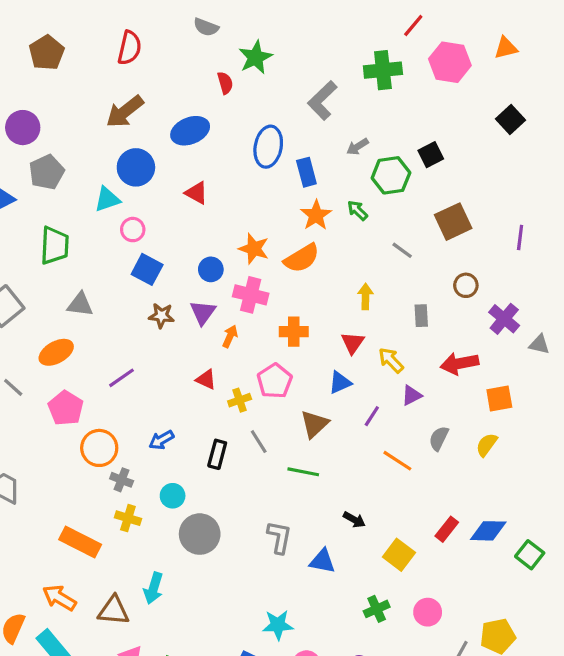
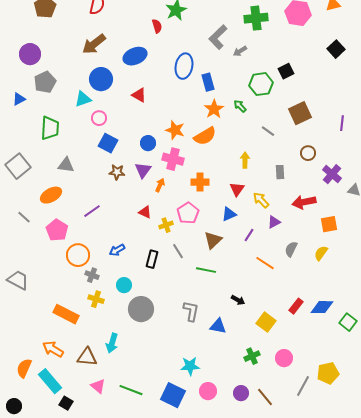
gray arrow: (357, 147) -> (240, 51), moved

